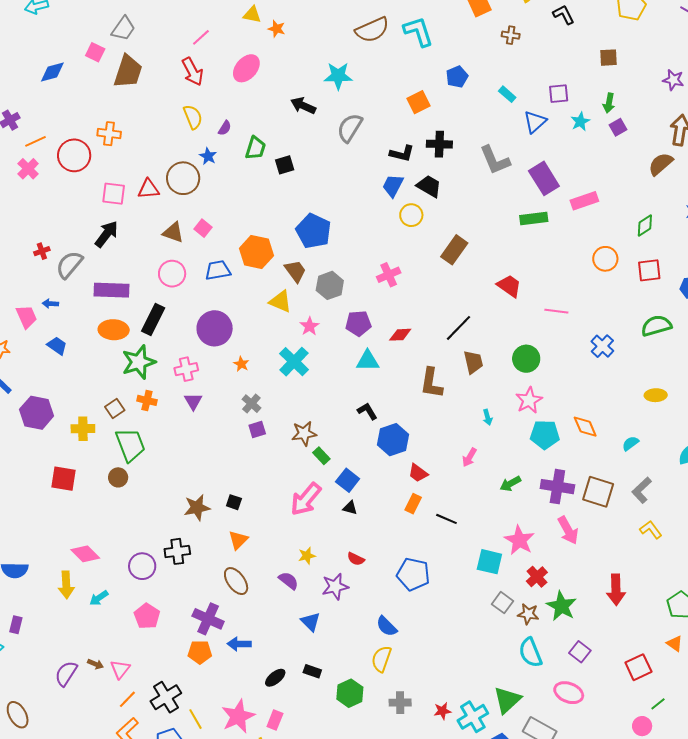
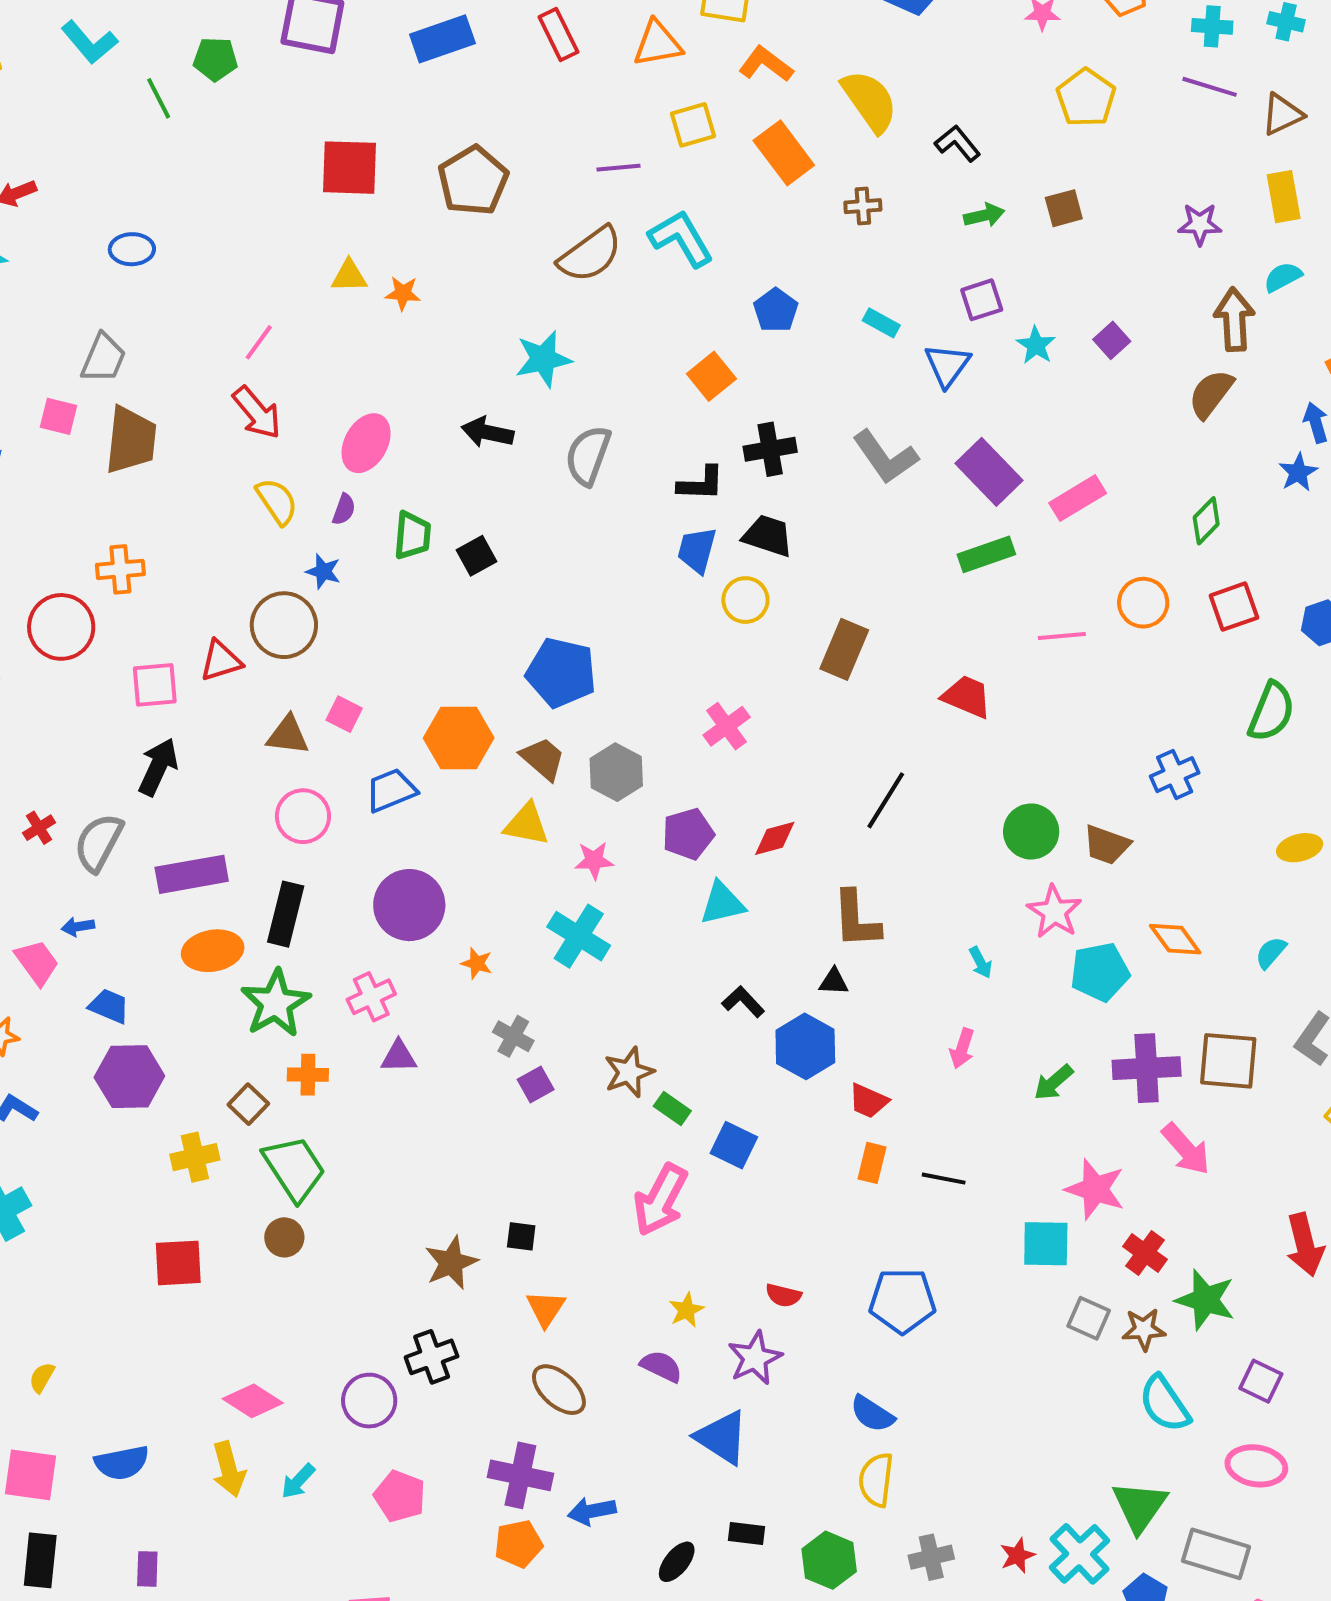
pink ellipse: (246, 68) -> (366, 443), moved
green arrow: (609, 103) -> (984, 215), moved, turned -102
pink line: (556, 311) -> (1062, 636), moved
pink star: (310, 326) -> (594, 860), turned -30
green semicircle: (656, 326) -> (1271, 712), turned 140
blue cross: (602, 346) -> (1175, 775), turned 35
brown trapezoid: (473, 362) -> (1107, 845), moved, turned 135
purple triangle: (193, 401) -> (399, 1057), turned -48
purple hexagon: (37, 413) -> (129, 1077), moved
black triangle: (350, 508) -> (834, 982), moved
blue triangle: (311, 622) -> (722, 1437), size x1.4

